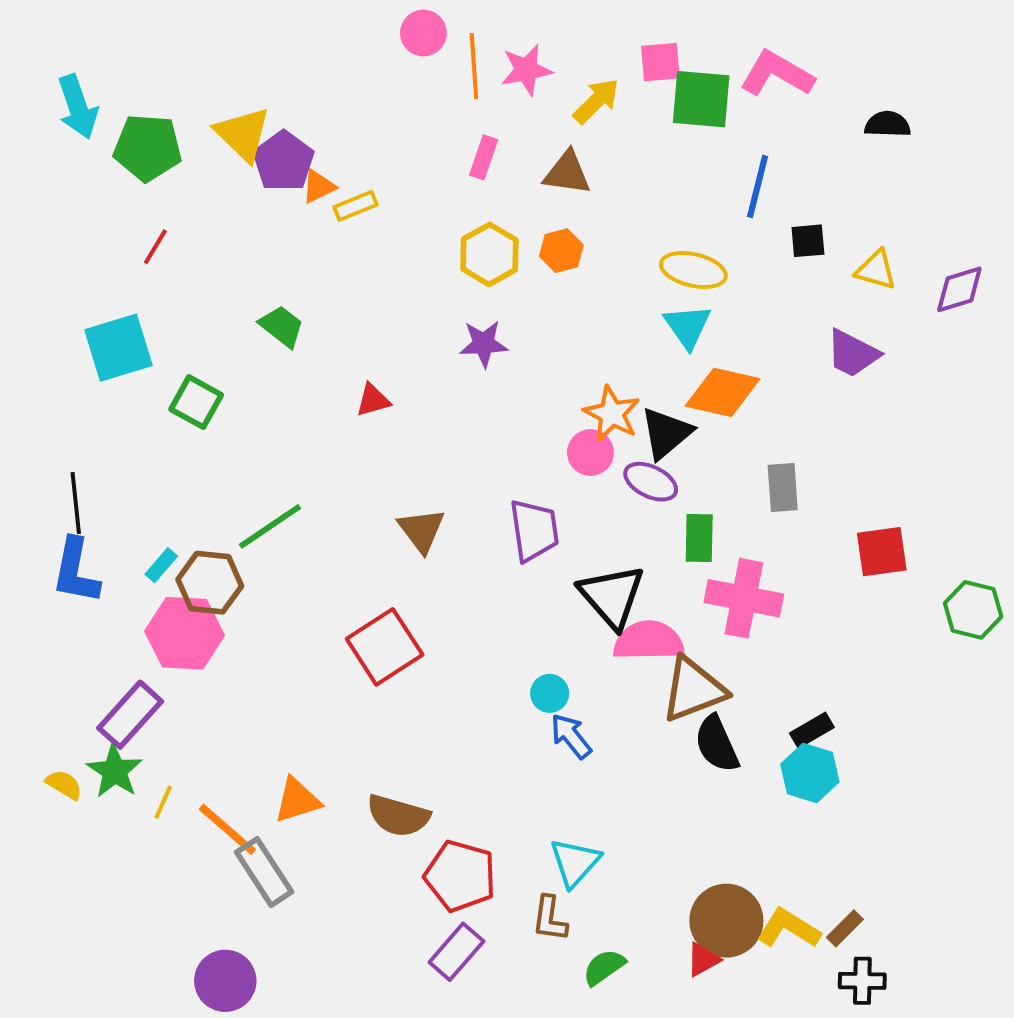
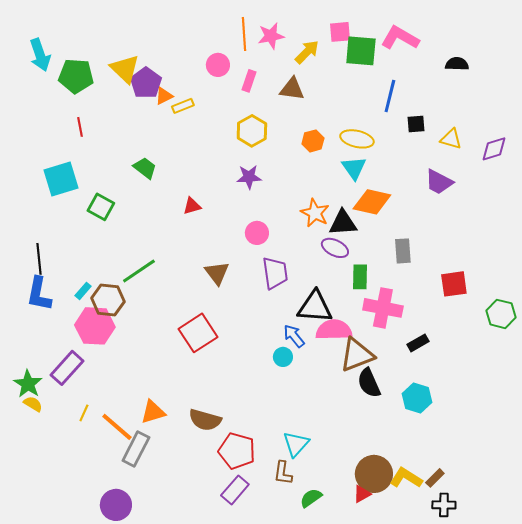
pink circle: (423, 33) -> (218, 65), moved
red line: (155, 247) -> (80, 127), turned -42
orange hexagon: (561, 251) -> (313, 141), moved
black triangle: (666, 433) -> (343, 223), turned 36
pink circle: (590, 453) -> (257, 233), moved
black triangle: (612, 596) -> (315, 307), turned -45
black rectangle: (812, 730) -> (418, 343), moved
blue arrow: (571, 736) -> (294, 336), moved
green star: (115, 771) -> (28, 384), moved
gray rectangle: (264, 872) -> (136, 449), turned 60

